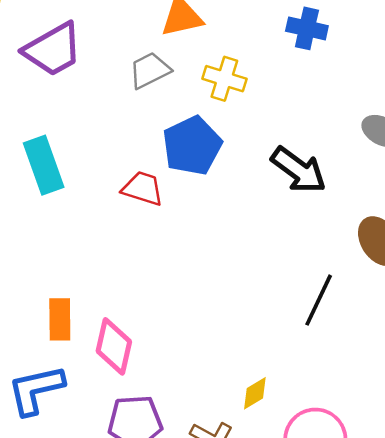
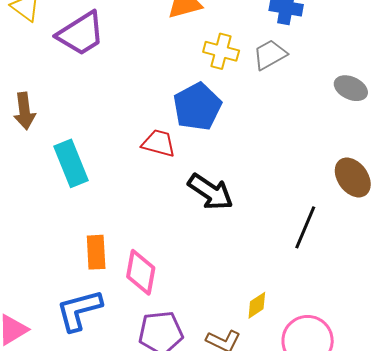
gray trapezoid: (150, 70) -> (270, 55), moved
cyan rectangle: (44, 165) -> (71, 163), moved
black arrow: (298, 170) -> (210, 192), moved

